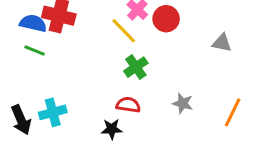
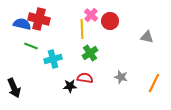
yellow line: (124, 31) -> (82, 29), turned 42
green line: (35, 50) -> (31, 46), moved
cyan cross: (53, 112) -> (53, 59), moved
black star: (112, 129) -> (70, 86), moved

